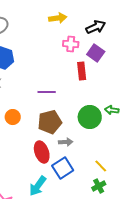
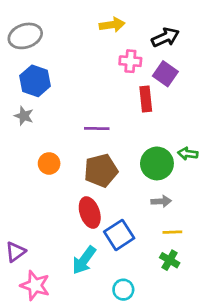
gray arrow: (66, 142) -> (161, 201), moved
yellow line: (101, 166) -> (172, 232), turned -48
green cross: (99, 186) -> (170, 260), turned -32

